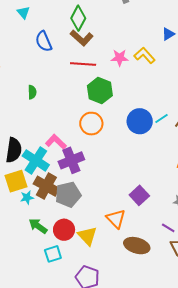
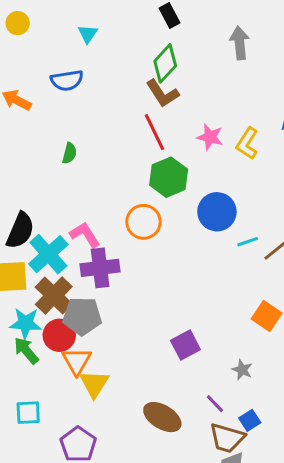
blue semicircle: (44, 41) -> (67, 80), moved, turned -90
yellow L-shape: (145, 55) -> (247, 143), turned -120
red line: (83, 64) -> (155, 132), turned 45
blue circle: (140, 121) -> (217, 212), moved
cyan star: (27, 198) -> (26, 323), moved, size x1.5
orange triangle: (116, 219) -> (77, 361), moved
red circle: (64, 230) -> (59, 335), moved
cyan square: (53, 254) -> (28, 413), moved

